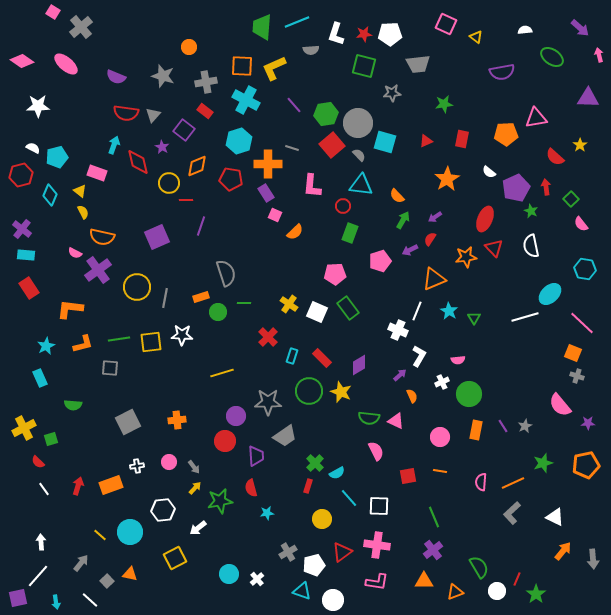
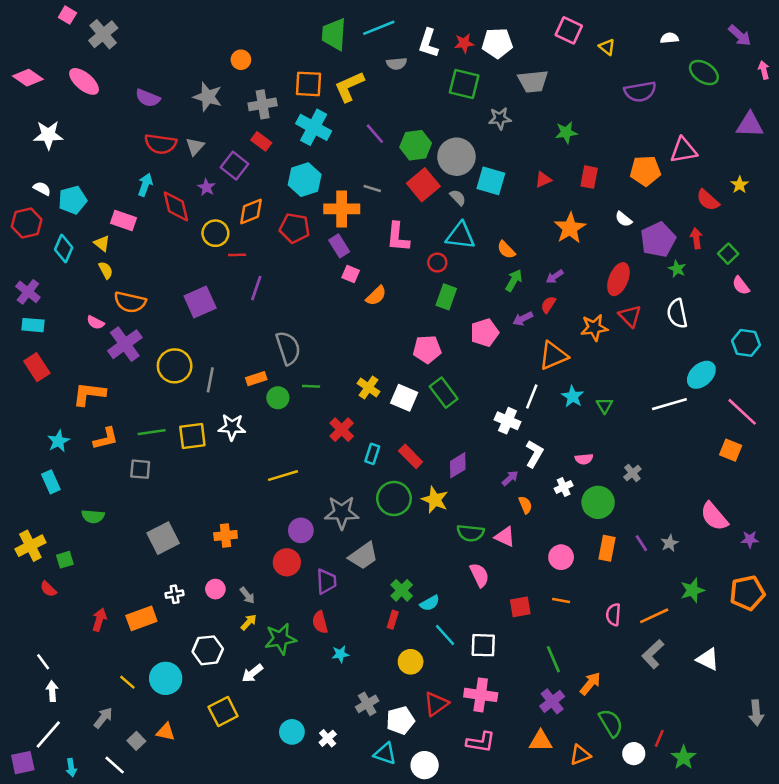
gray cross: (577, 376) -> (632, 473), moved, turned 32
white line: (44, 489) -> (43, 662), moved
orange arrow: (563, 551) -> (590, 683), moved

